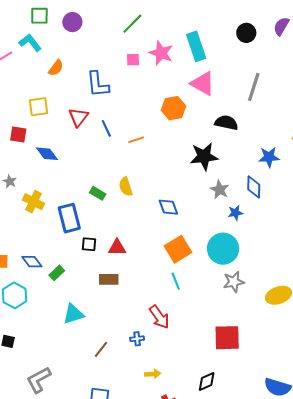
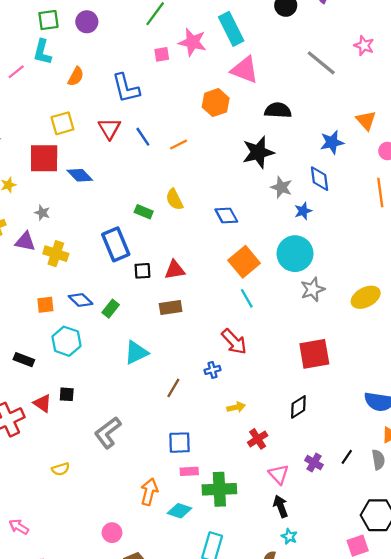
cyan L-shape: (30, 43) -> (42, 52), turned -120
gray line: (254, 87) -> (321, 63), moved, turned -60
red square: (18, 135) -> (44, 158), size x1.6
yellow cross: (34, 202) -> (56, 254), moved

